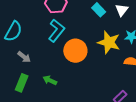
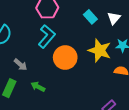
gray arrow: (24, 57) -> (21, 65), moved

